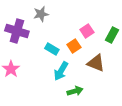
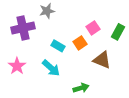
purple cross: (17, 31) -> (23, 28), turned -30
cyan arrow: (61, 71) -> (51, 68), moved, turned -78

